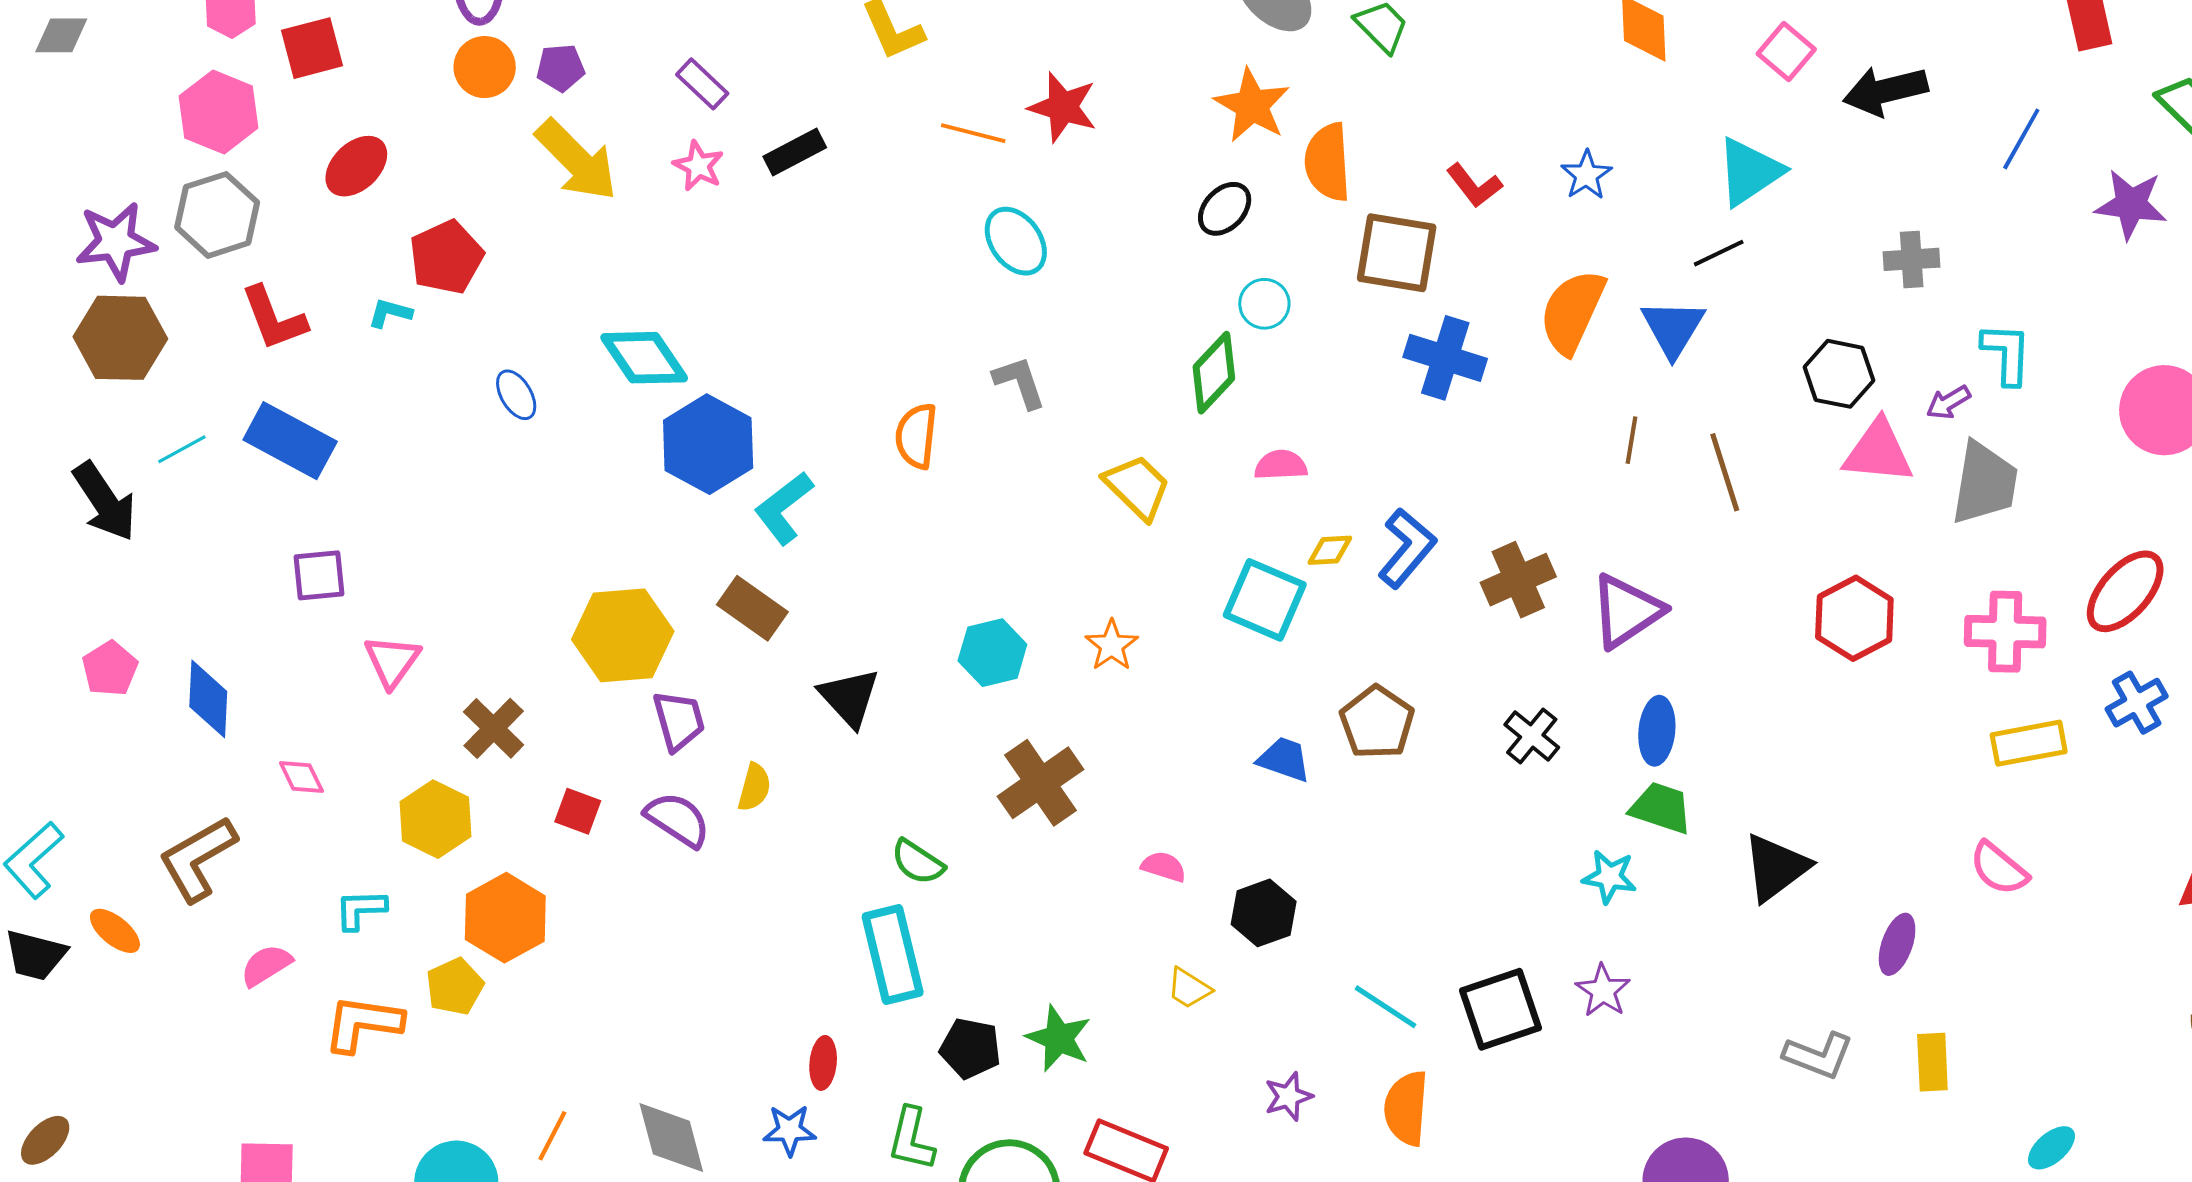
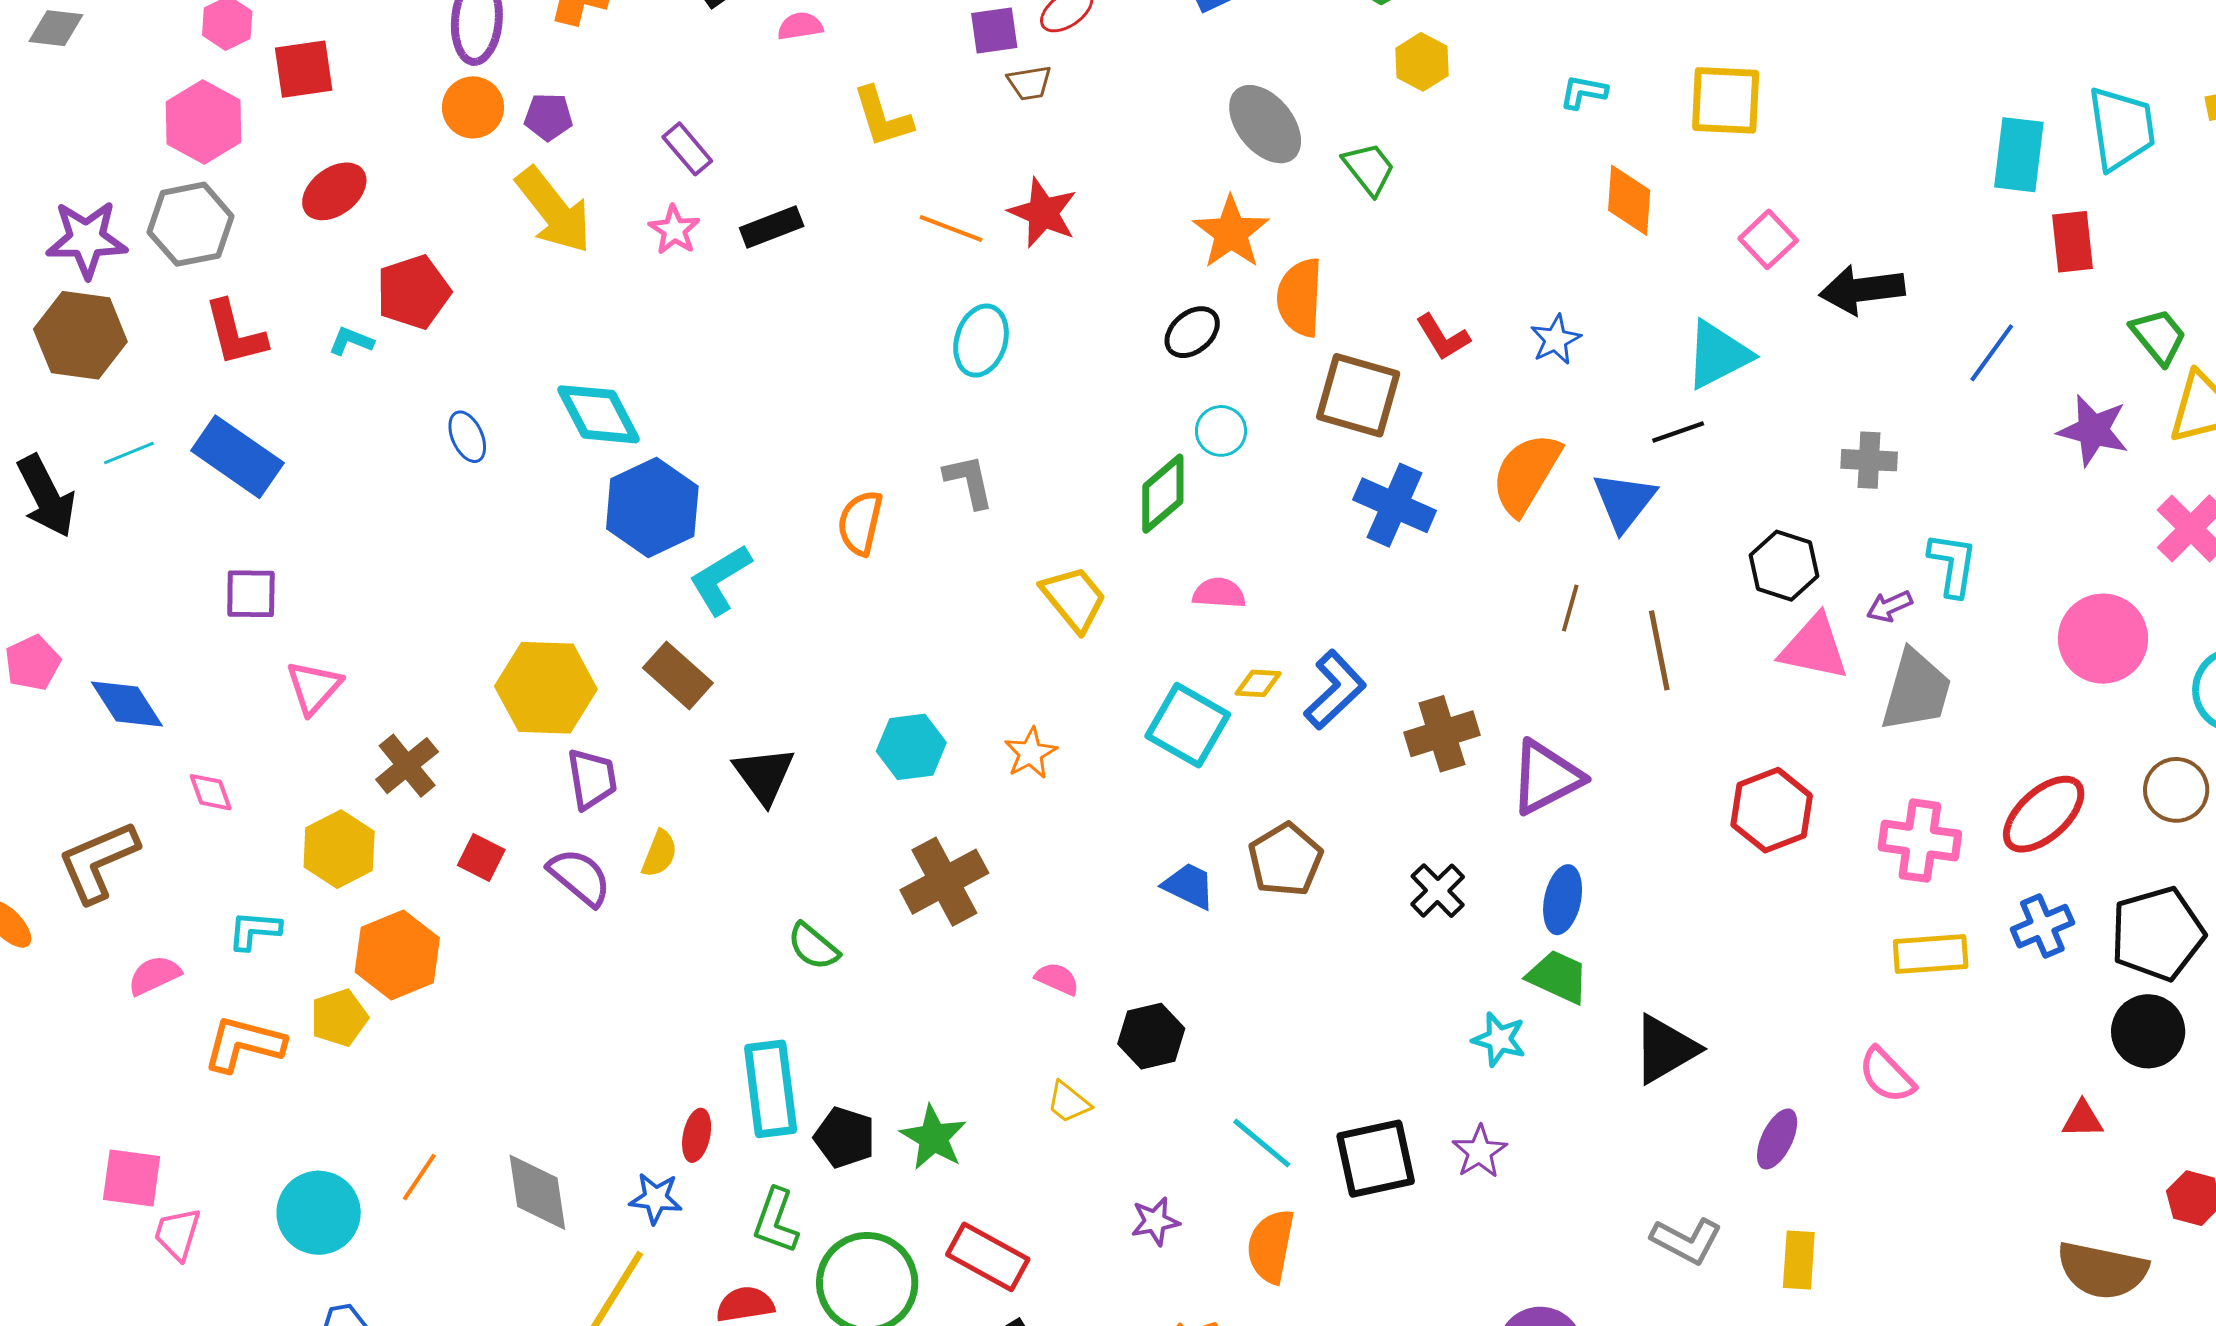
cyan ellipse: (1016, 241) -> (981, 341), turned 46
blue diamond: (208, 699) -> (127, 704), turned -42
cyan rectangle: (893, 954) -> (771, 1089), moved

